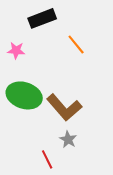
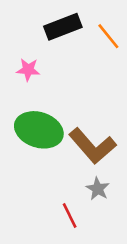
orange line: (76, 44) -> (108, 36), moved

